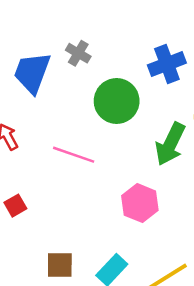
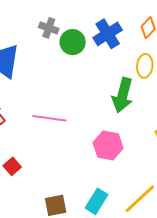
gray cross: (78, 53) -> (49, 28), moved
green circle: (117, 101) -> (73, 42), moved, size x0.7

